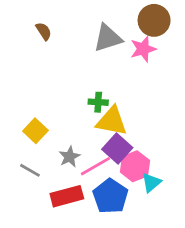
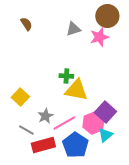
gray triangle: (108, 38) -> (73, 29), size x0.7
purple square: (117, 148) -> (105, 112), moved
gray line: (30, 170) -> (26, 130), moved

